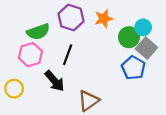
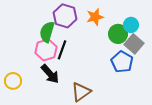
green semicircle: (38, 32) -> (47, 32), moved, turned 125
pink hexagon: (30, 55) -> (46, 50), moved

